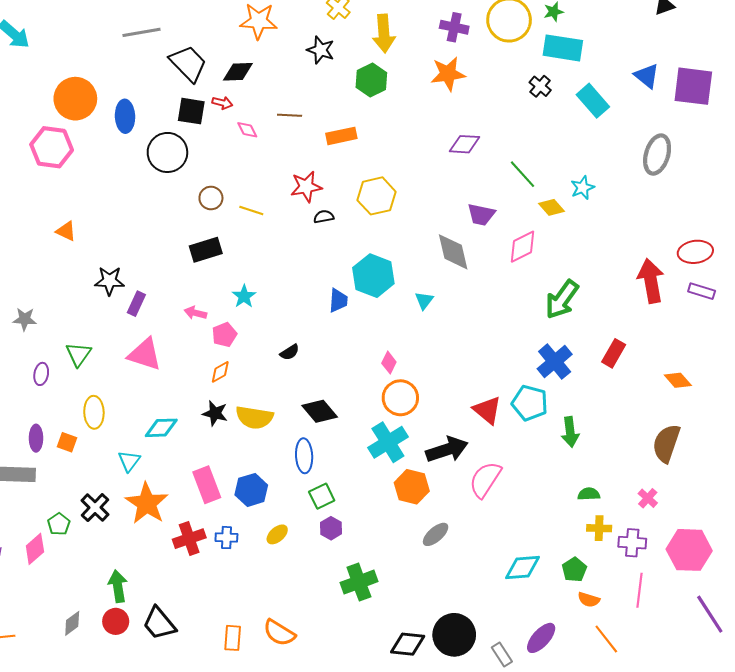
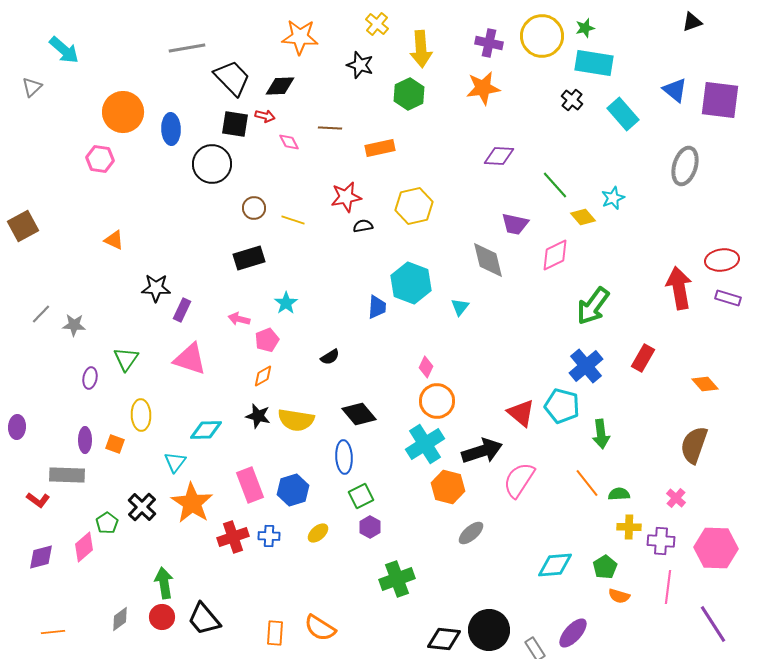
pink hexagon: (52, 147) -> (100, 159), size x0.7
purple line: (710, 614) -> (713, 624), moved
orange line: (606, 639) -> (587, 483), moved

